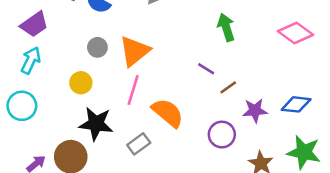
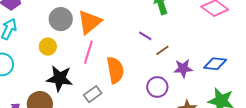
gray circle: (97, 47) -> (61, 19), size x1.5
orange semicircle: (168, 113) -> (115, 70), turned 40

